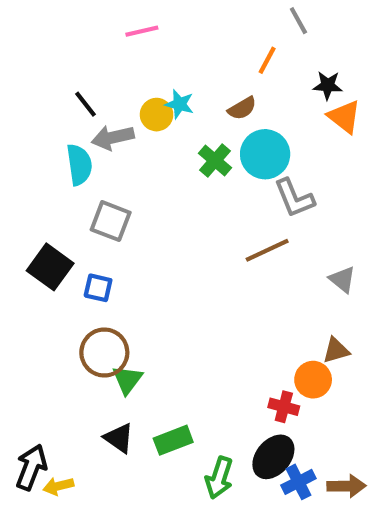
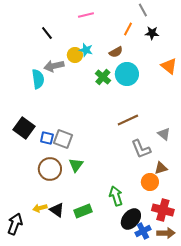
pink line: (142, 31) -> (86, 15), moved
black star: (328, 85) -> (152, 33), moved
black line: (86, 104) -> (47, 33), moved
orange triangle: (344, 117) -> (169, 66), moved
gray L-shape: (294, 198) -> (141, 149), moved
gray square: (111, 221) -> (63, 139), moved
green triangle: (127, 380) -> (76, 165), moved
red cross: (284, 407) -> (163, 210), moved, size x1.5
green arrow: (219, 478) -> (116, 196), moved, turned 144
yellow arrow: (58, 486) -> (40, 208), moved

